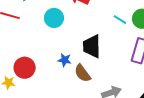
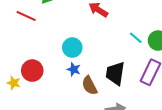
cyan circle: (54, 18) -> (72, 48), moved
black trapezoid: (92, 46) -> (115, 73), moved

